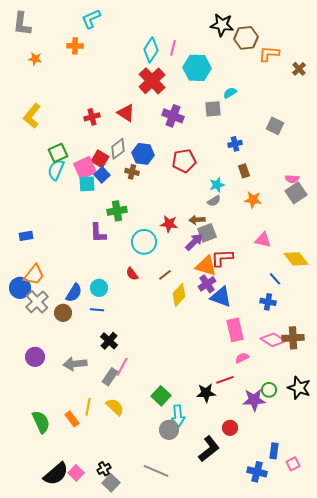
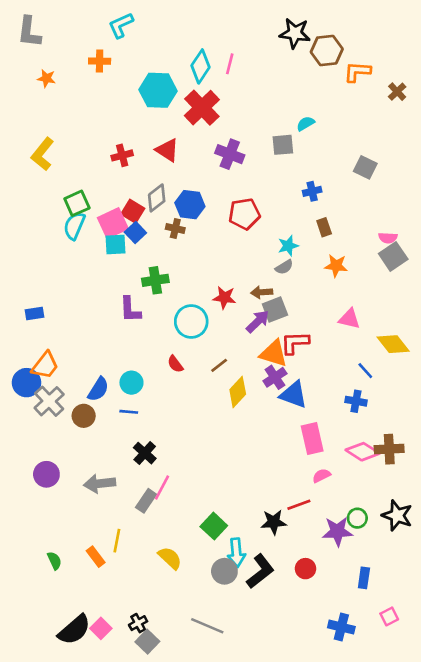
cyan hexagon: (197, 68) -> (158, 90), moved
yellow semicircle: (115, 407) -> (170, 558), moved
green semicircle: (41, 422) -> (54, 561), size x0.6
black L-shape: (209, 449) -> (260, 571), moved
blue rectangle: (274, 451) -> (364, 578), moved

